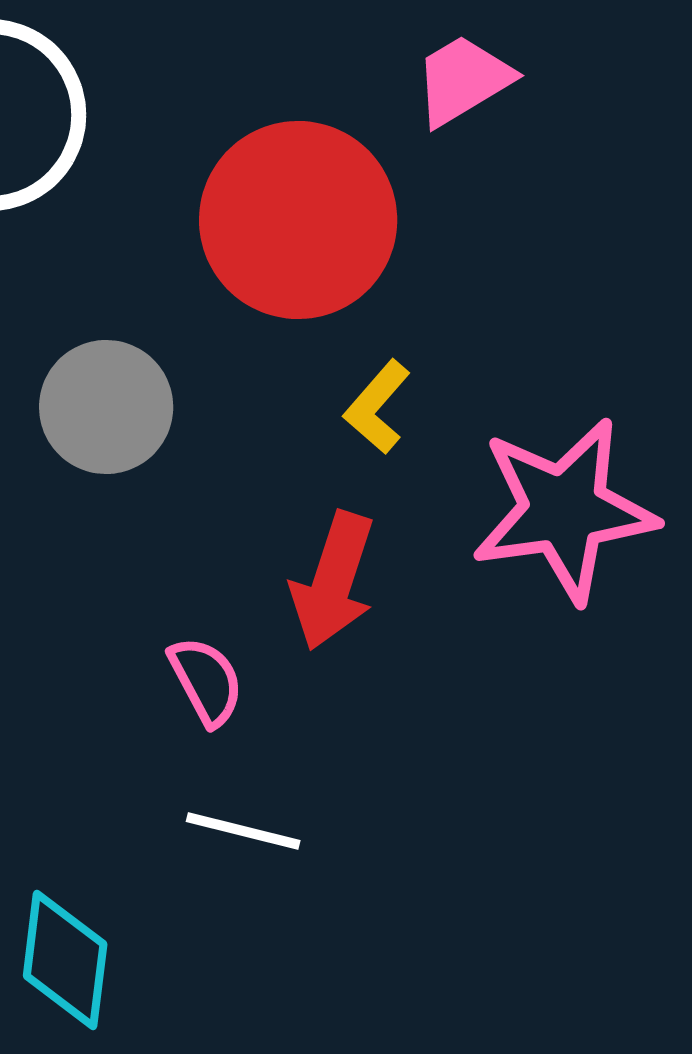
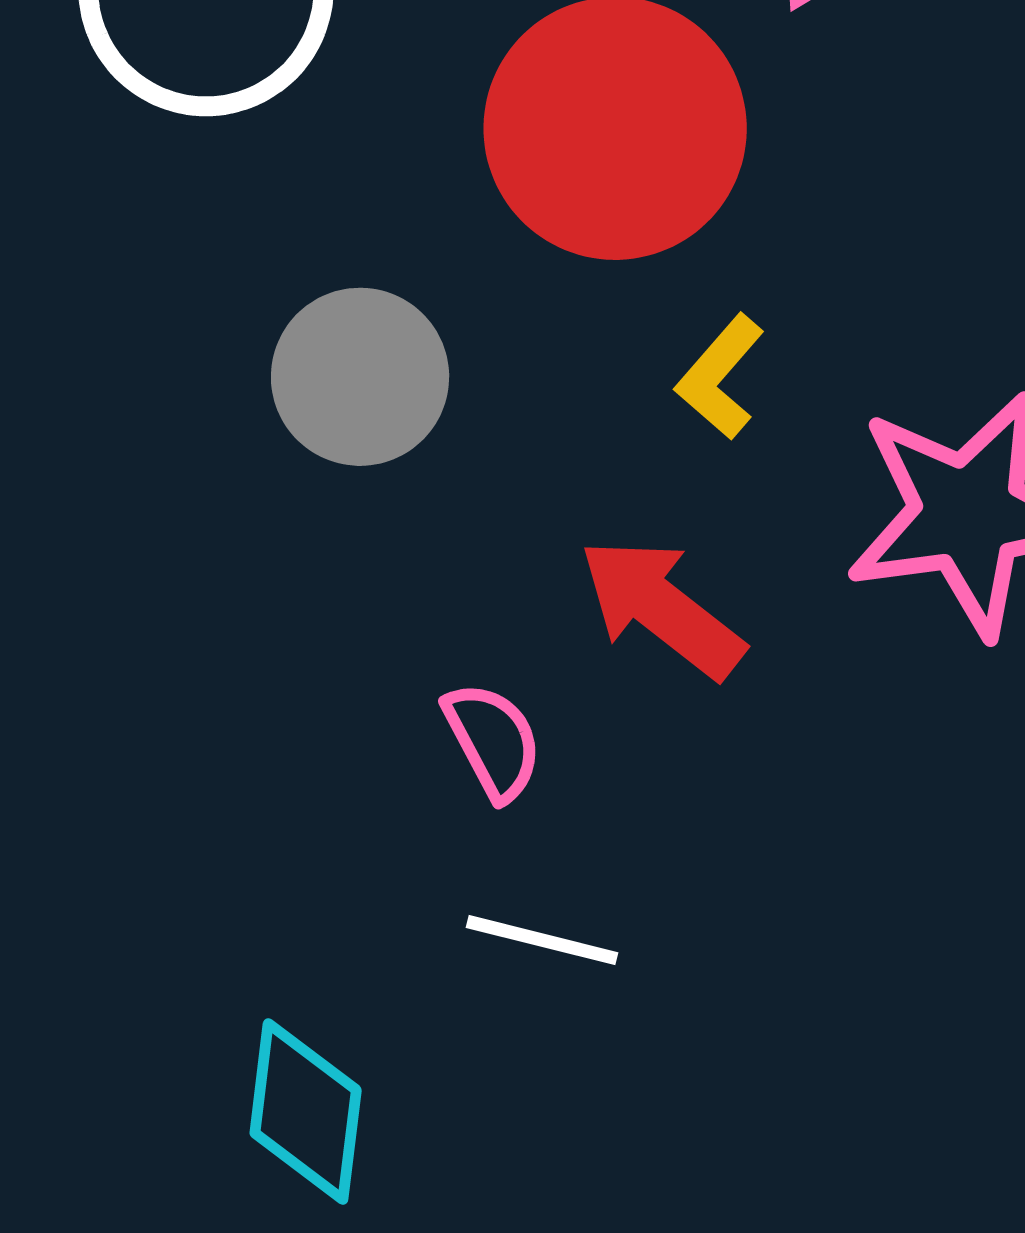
red arrow: (333, 581) -> (662, 608), turned 110

